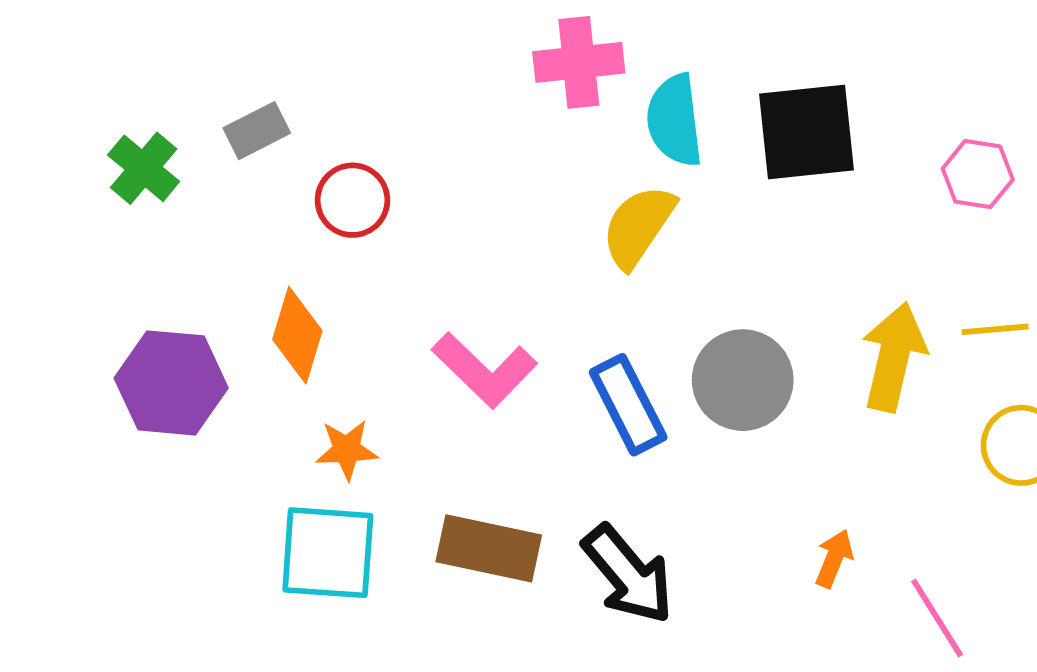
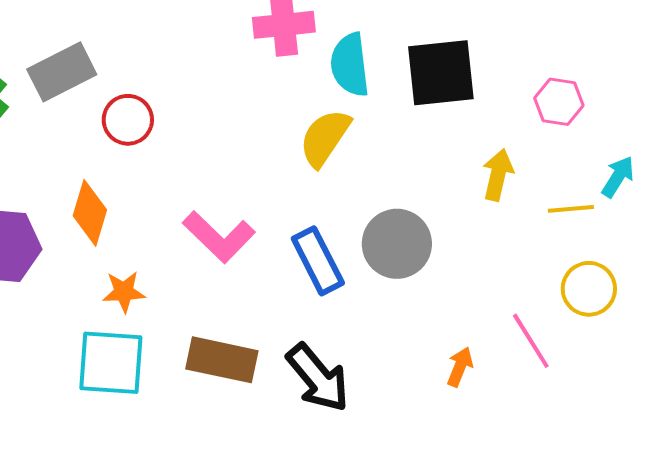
gray rectangle: (257, 131) -> (62, 72), size x1.5
yellow arrow: (894, 357) -> (498, 175), moved, size x0.7
pink line: (937, 618) -> (531, 341), moved

